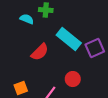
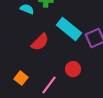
orange square: (21, 88) -> (21, 78), turned -32

